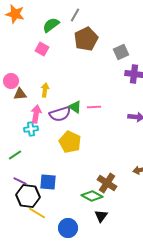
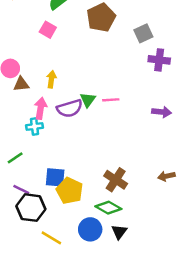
green triangle: (75, 107) -> (88, 100), turned 32
yellow pentagon: (70, 142) -> (70, 191), moved
blue square: (48, 182) -> (55, 177), moved
brown cross: (107, 183) -> (116, 180), moved
yellow line: (37, 213) -> (51, 238), moved
blue circle: (68, 228) -> (90, 229), moved

